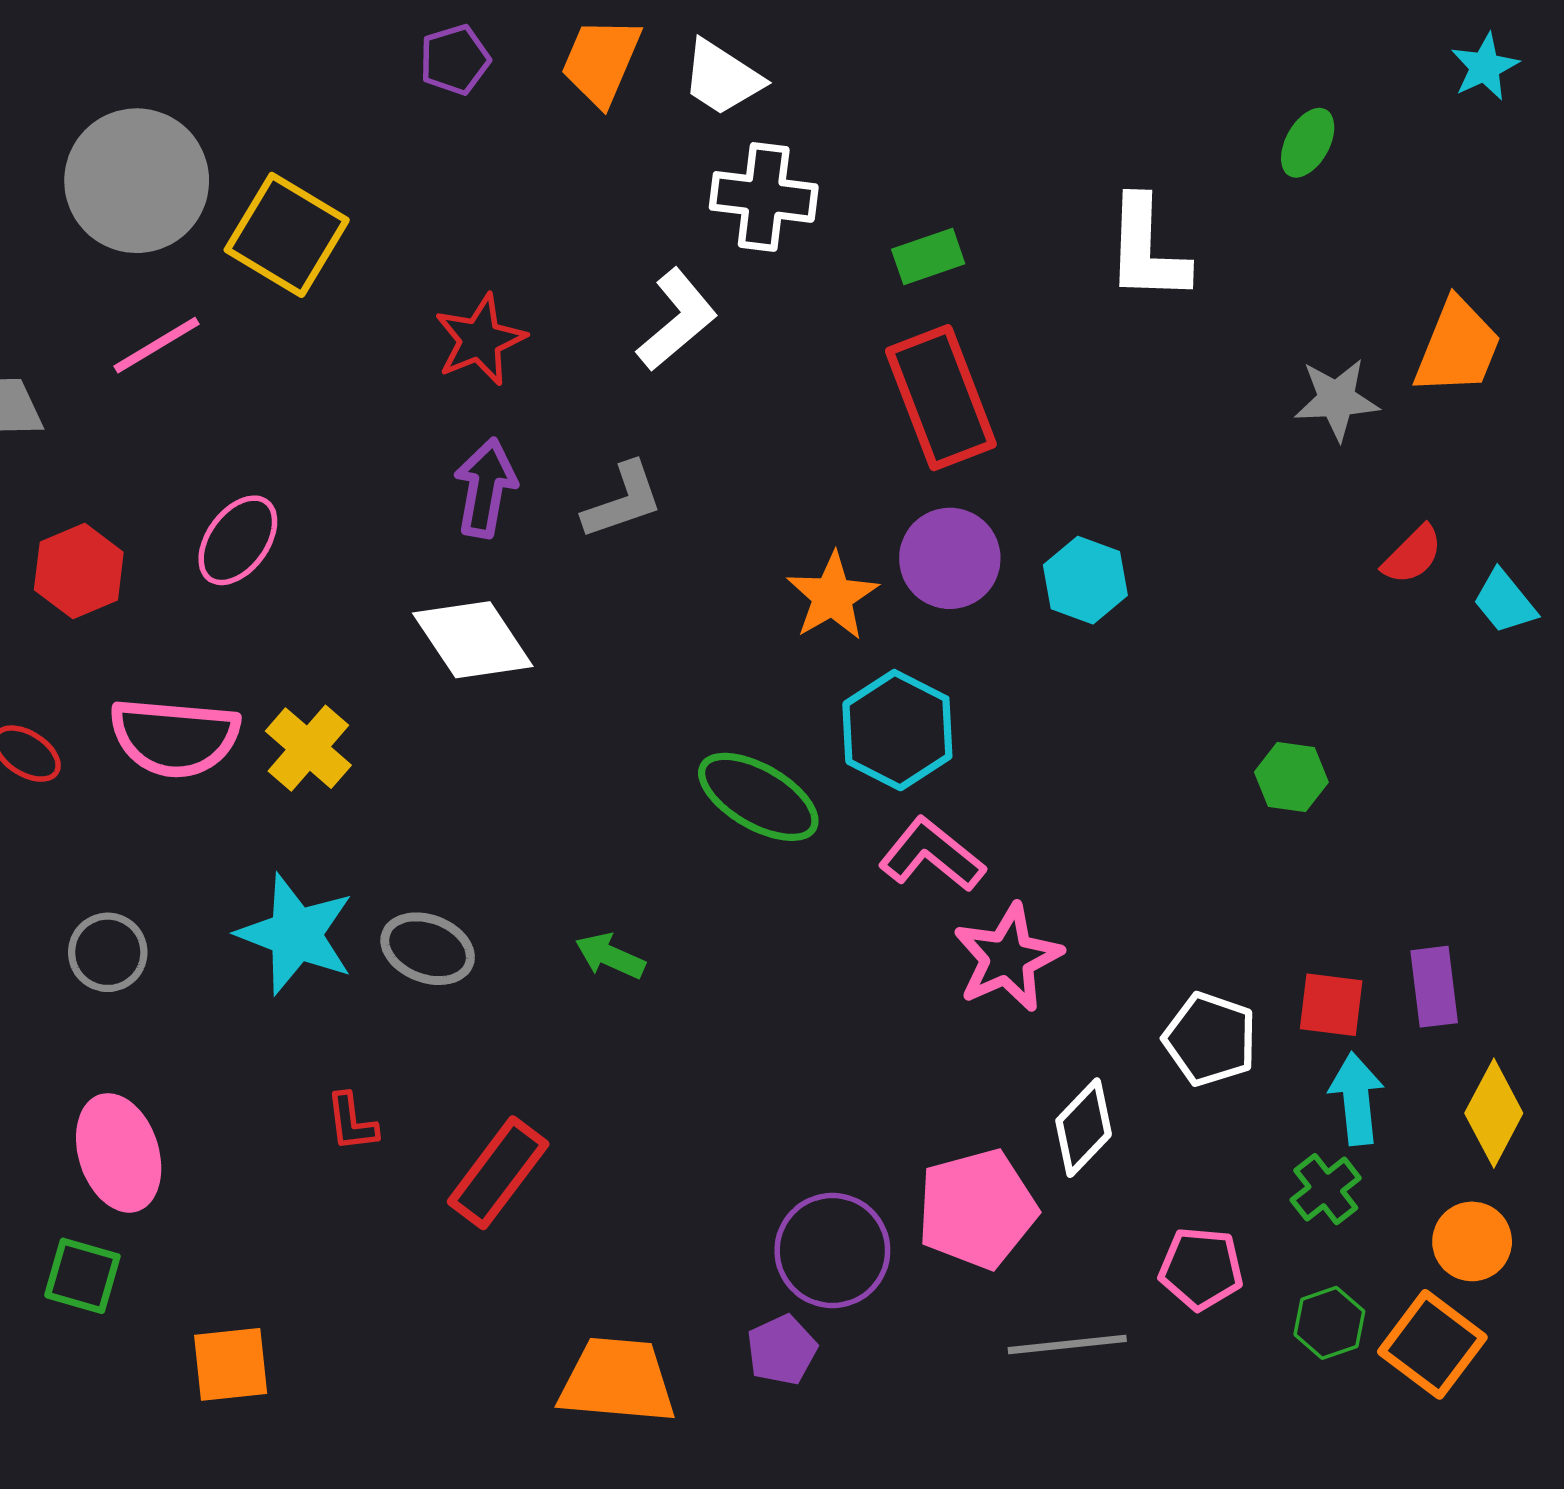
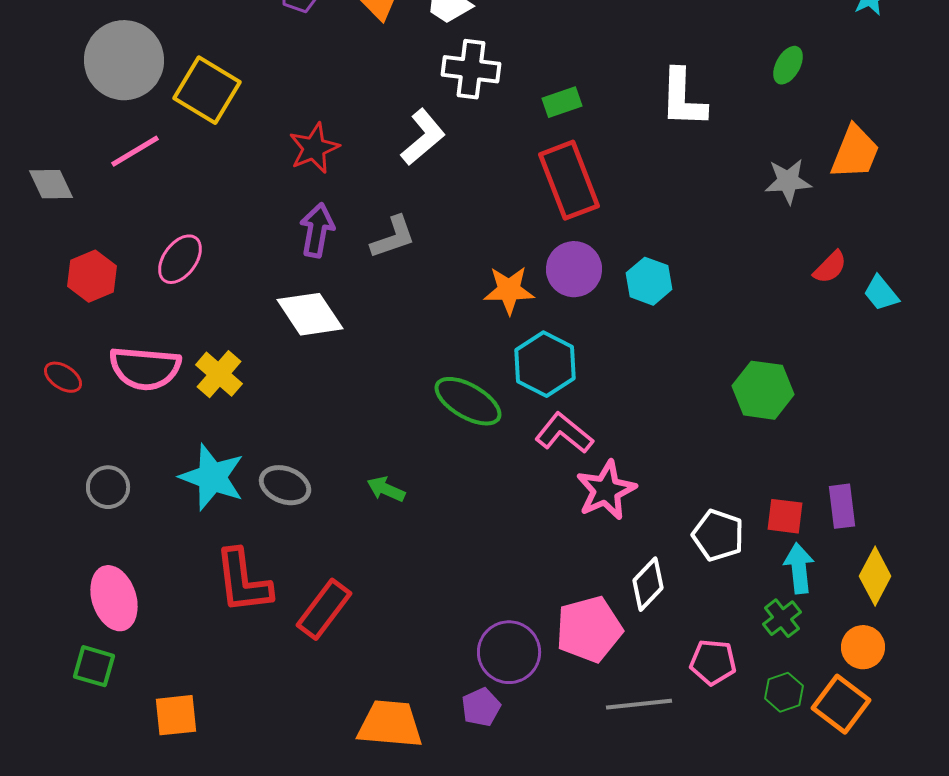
green ellipse: (1308, 143) -> (788, 65), moved
orange star: (832, 596) -> (509, 290), turned 30
green hexagon: (1291, 777) -> (763, 390), size x1.5
red L-shape: (352, 1122) -> (243, 581), size x2.0

